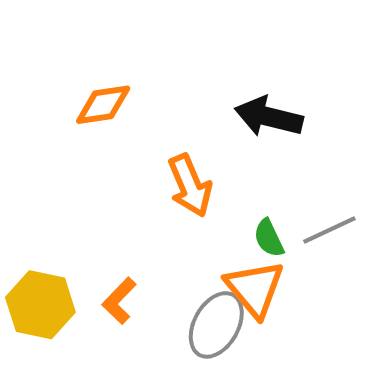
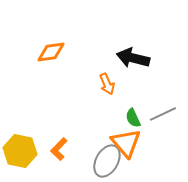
orange arrow: (190, 186) -> (107, 84), moved, size x0.7

